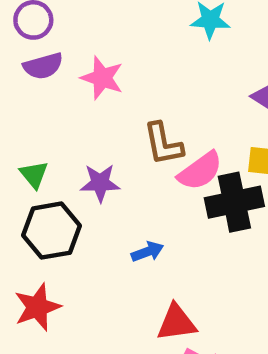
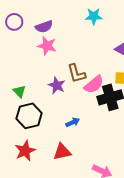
purple semicircle: (43, 66) -> (44, 27), moved
purple star: (100, 183) -> (57, 85), moved, turned 30
red triangle: (177, 323) -> (62, 152), moved

